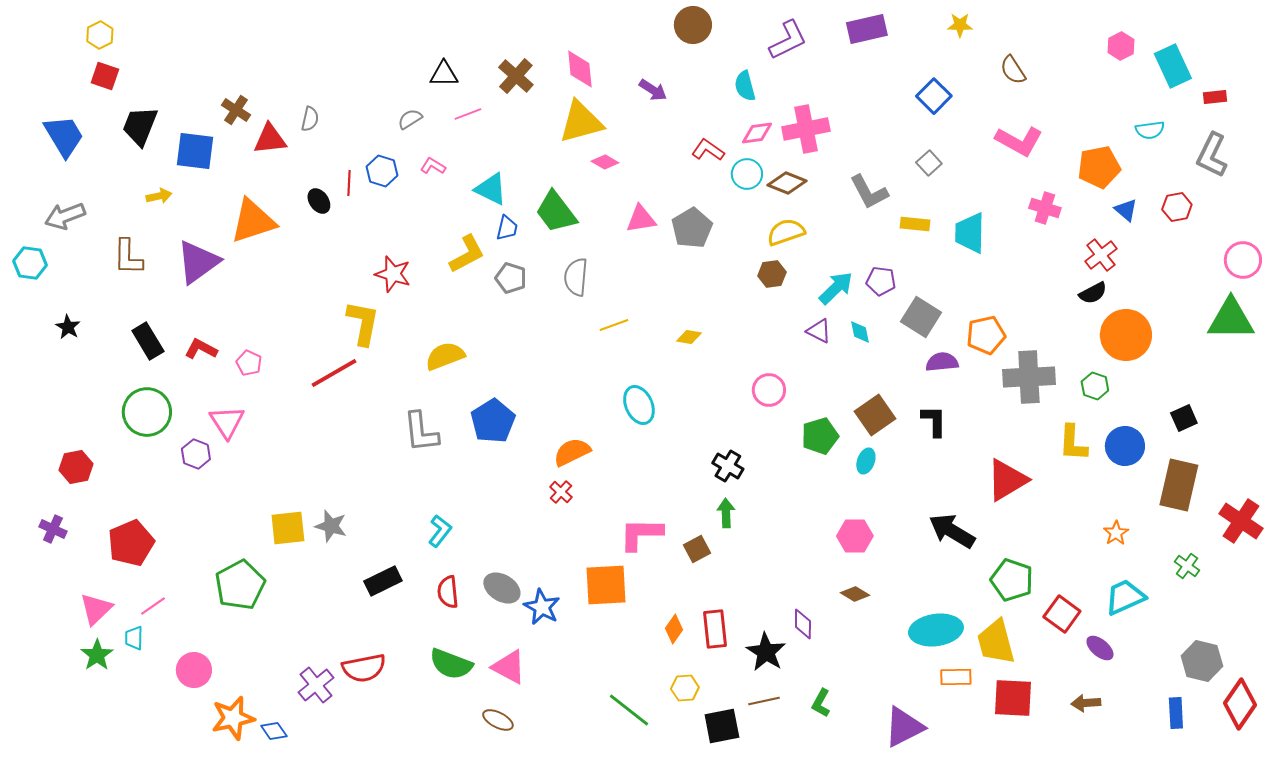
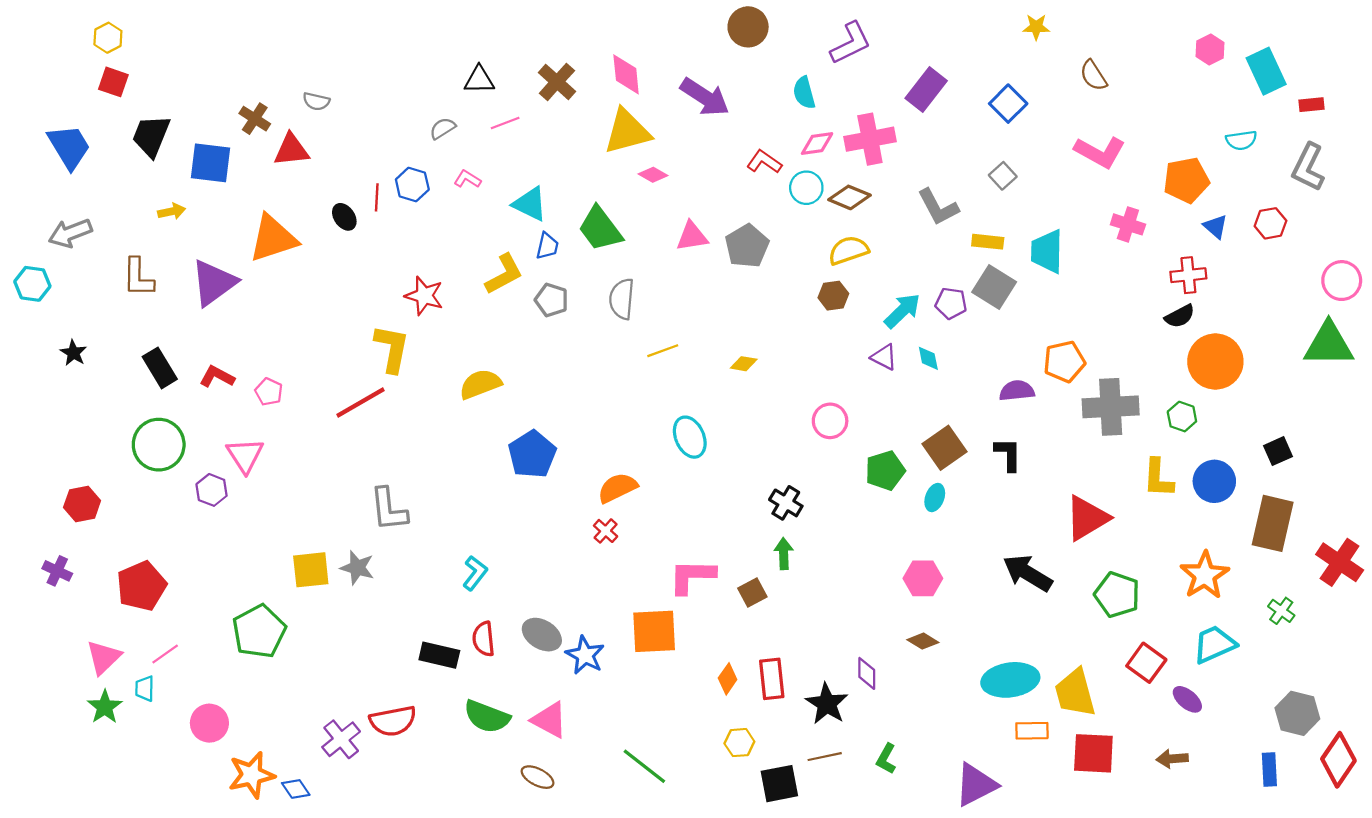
purple rectangle: (867, 29) -> (926, 89), moved, turned -39
purple arrow: (653, 90) -> (705, 97), size x1.6
gray semicircle: (310, 119) -> (316, 101), moved, turned 90
red cross: (1101, 255) -> (1188, 275), turned 32
gray square: (921, 317) -> (994, 287), moved
gray L-shape: (421, 432) -> (389, 509), moved
orange star: (1116, 533) -> (1205, 575), size x1.8
green pentagon: (1012, 580) -> (1117, 595), moved
black rectangle: (383, 581) -> (439, 655), moved, turned 39
green line: (629, 710) -> (644, 766), moved

